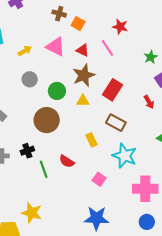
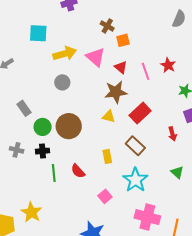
orange square: (78, 24) -> (123, 40), turned 32
red star: (120, 27) -> (168, 65), moved
yellow arrow: (25, 51) -> (65, 54), size x1.6
green circle: (57, 91) -> (43, 127), moved

